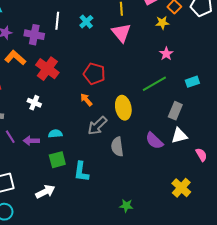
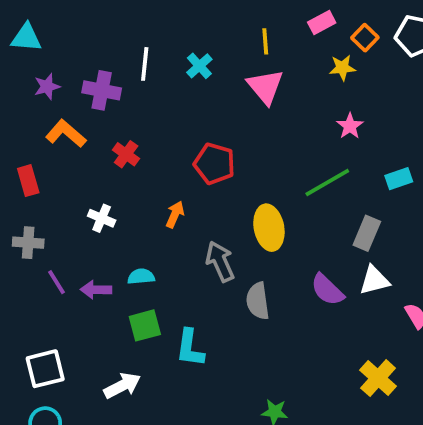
red cross: (47, 69) -> (126, 154), size x0.6
orange arrow: (86, 100) -> (175, 214), moved, turned 64
gray arrow: (97, 126) -> (220, 261), turned 110

